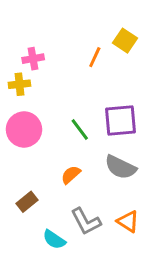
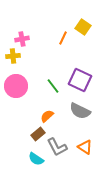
purple square: (120, 120) -> (80, 80), turned 30
brown rectangle: (27, 202) -> (38, 134), moved

